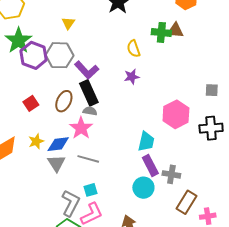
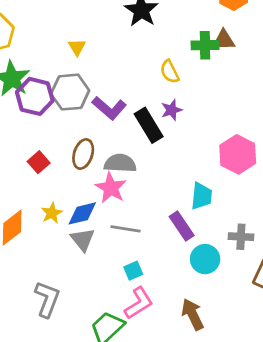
black rectangle: (89, 93) -> (149, 125), moved
gray semicircle: (90, 111) -> (120, 163), size x1.6
purple rectangle: (150, 166) -> (182, 226), moved
gray L-shape: (71, 203) -> (47, 299), moved

